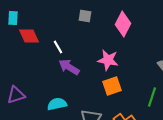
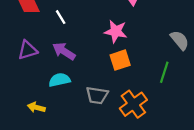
purple arrow: (69, 67) -> (64, 51), moved
purple triangle: (16, 95) -> (28, 50), moved

